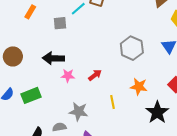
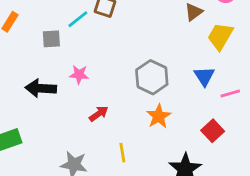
pink star: (68, 76) -> (79, 74), moved
orange star: (139, 87) -> (159, 116), moved, turned 30

